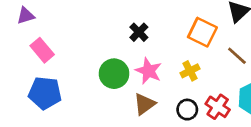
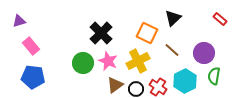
black cross: (139, 32) -> (101, 33), size x1.6
yellow cross: (190, 71) -> (138, 61), size x1.6
brown triangle: (144, 104) -> (115, 85), moved

